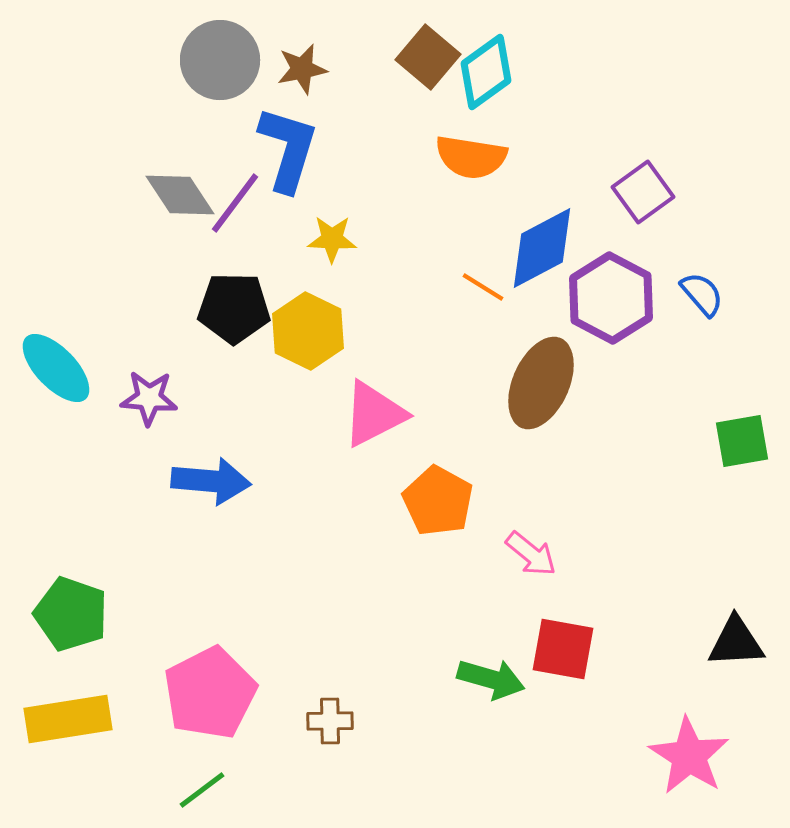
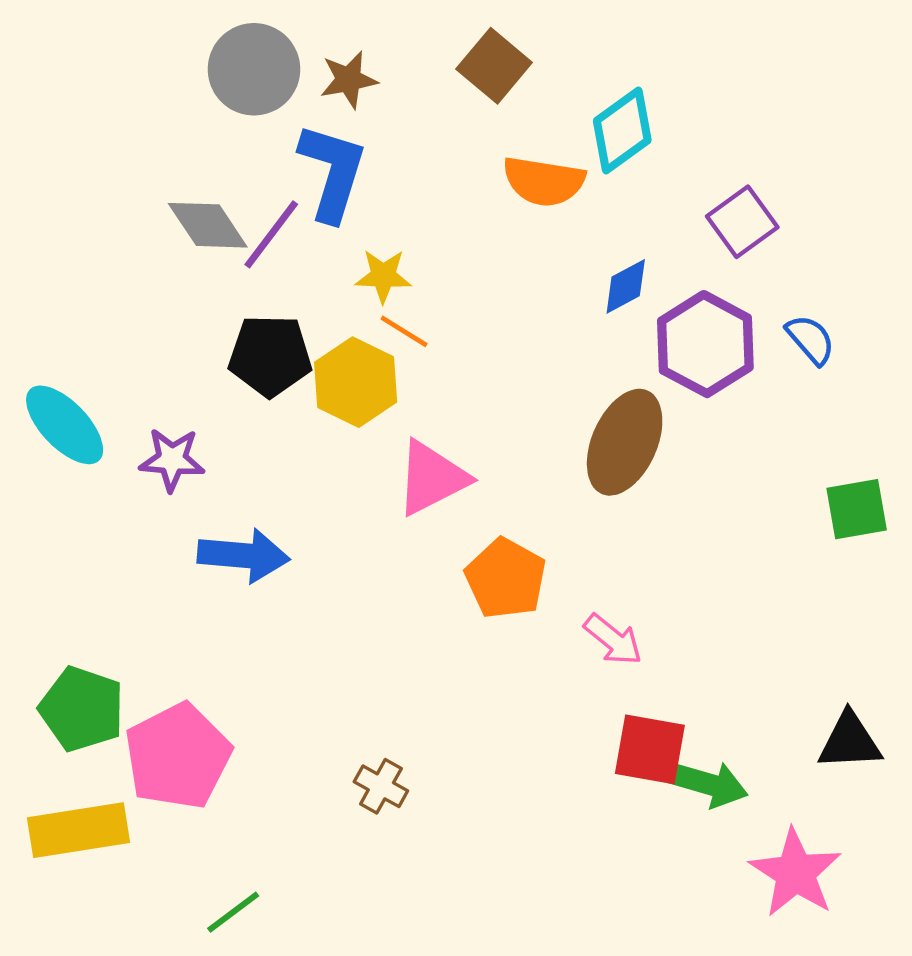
cyan diamond: (486, 72) -> (622, 130), moved
blue diamond: (542, 248) -> (626, 286), size x0.6
orange line: (483, 287) -> (404, 331), moved
green arrow: (491, 679) -> (709, 784), moved
pink pentagon: (210, 693) -> (178, 756), moved
brown cross: (330, 721) -> (381, 786), moved, turned 30

